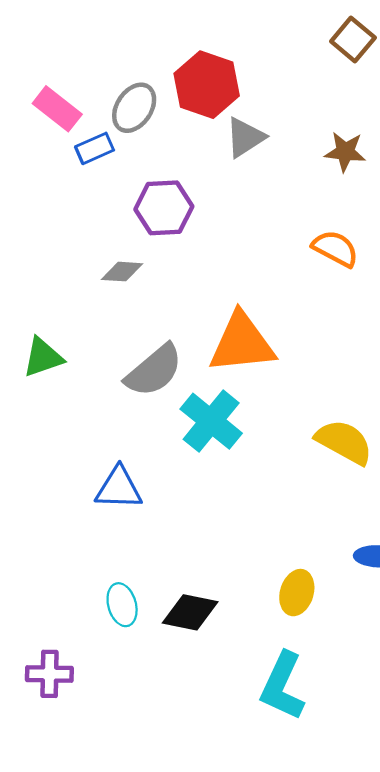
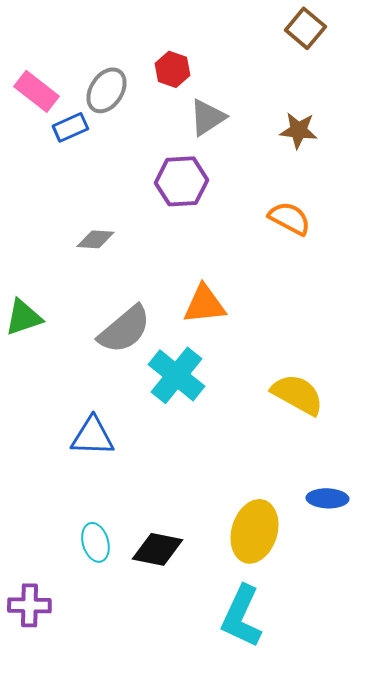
red hexagon: (207, 85) -> (172, 69), size x0.6
purple hexagon: (164, 208) -> (181, 181), moved
orange triangle: (242, 343) -> (204, 304), size x0.7
yellow ellipse: (297, 593) -> (254, 531), size x1.5

